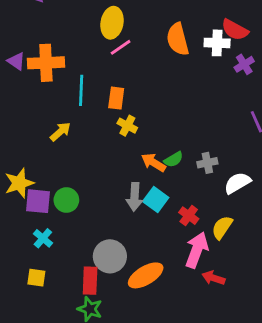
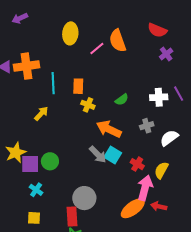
white cross: (217, 43) -> (159, 97), moved
pink line: (121, 47) -> (97, 48), moved
green semicircle: (174, 159) -> (122, 100), moved
orange arrow: (154, 163) -> (109, 129), size x1.4
gray arrow: (135, 197) -> (98, 155), turned -42
orange ellipse: (146, 275) -> (133, 208), moved

